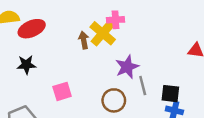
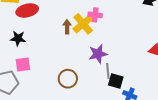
pink square: (62, 91) -> (23, 64), moved
black square: (170, 94) -> (116, 81), moved
brown circle: (114, 100) -> (68, 79), moved

